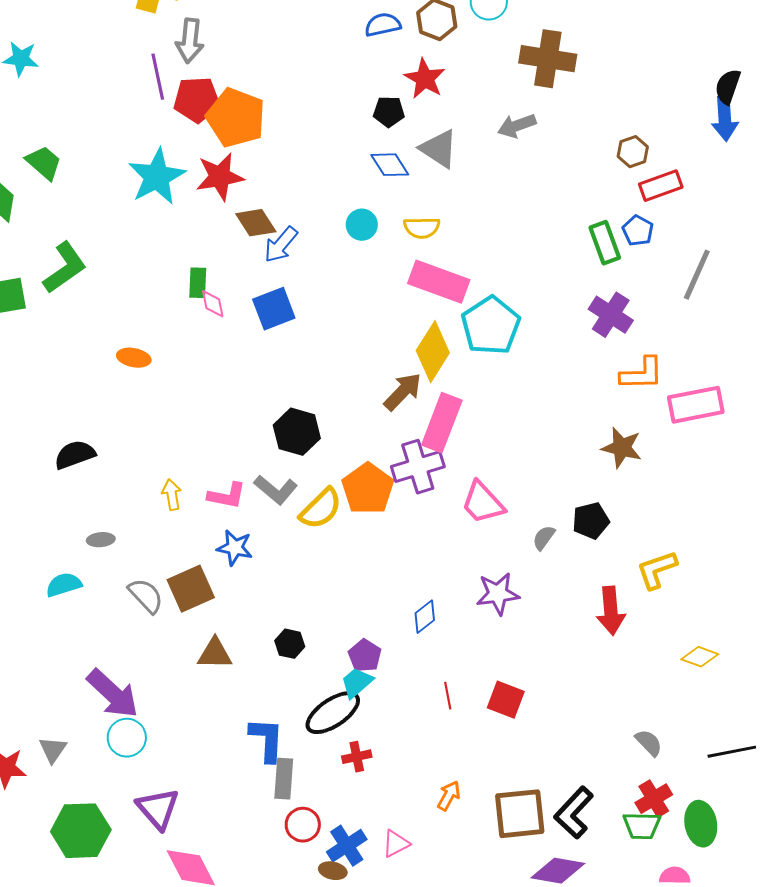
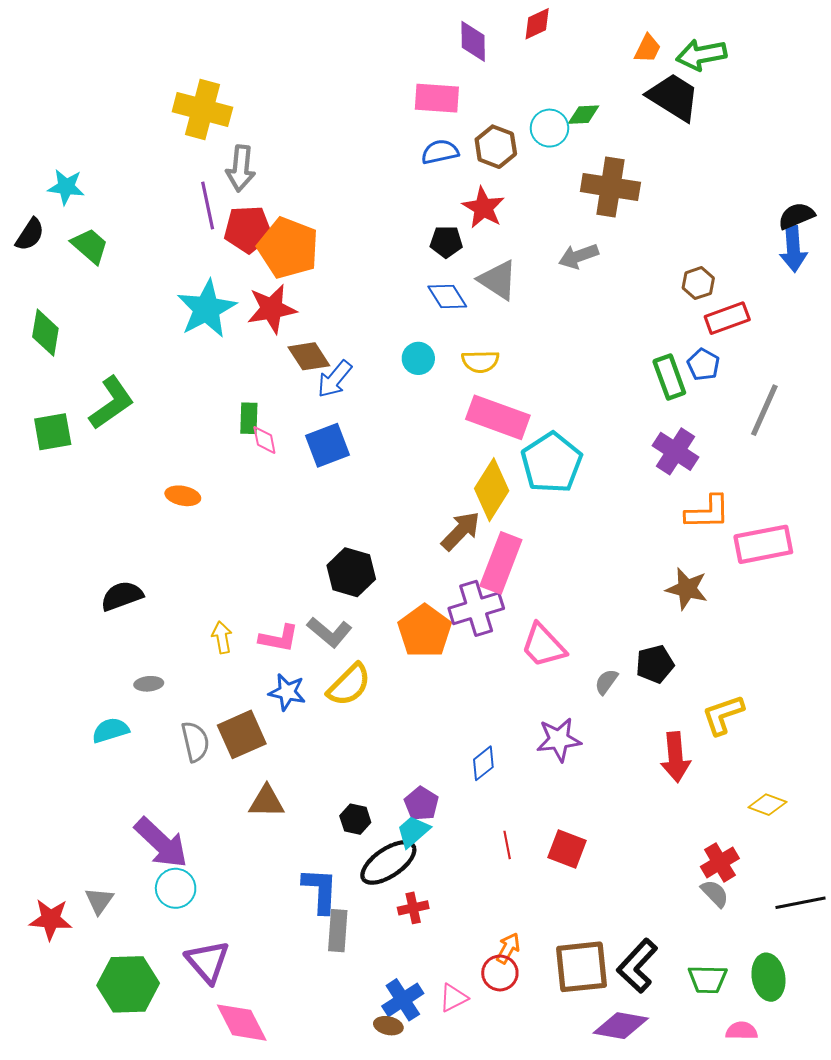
black semicircle: (728, 87) -> (796, 216), turned 48
green trapezoid: (44, 163) -> (90, 246), moved
yellow semicircle: (321, 509) -> (349, 685), moved
gray semicircle: (146, 596) -> (195, 742), turned 30
black hexagon: (290, 644) -> (355, 819), moved
red cross: (654, 799) -> (720, 862), moved
red circle: (303, 825) -> (500, 973), moved

